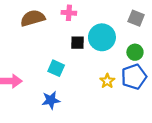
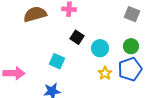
cyan circle: (102, 37) -> (100, 48), moved, size x0.7
black square: (77, 43) -> (77, 37), turned 32

